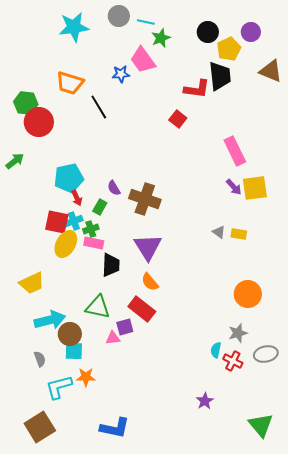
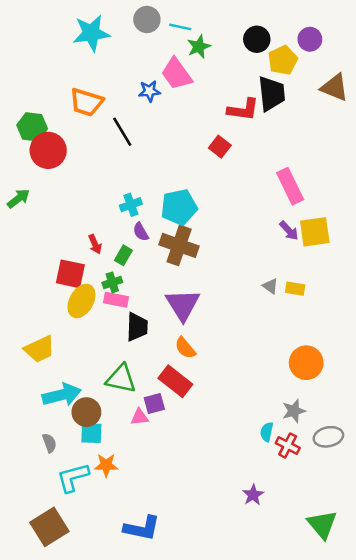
cyan pentagon: (69, 178) -> (179, 207), moved
cyan cross: (74, 221) -> (131, 205), moved

